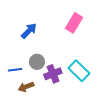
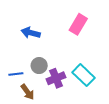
blue arrow: (29, 31) -> (31, 33), turned -120
brown arrow: (26, 87) -> (27, 92), turned -105

